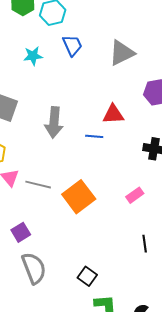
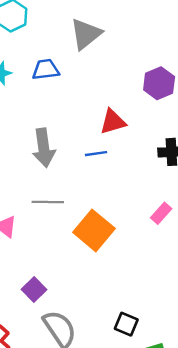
blue trapezoid: (72, 45) -> (46, 70), moved, turned -60
gray triangle: (122, 53) -> (86, 34), moved
gray line: (38, 185) -> (48, 202), moved

